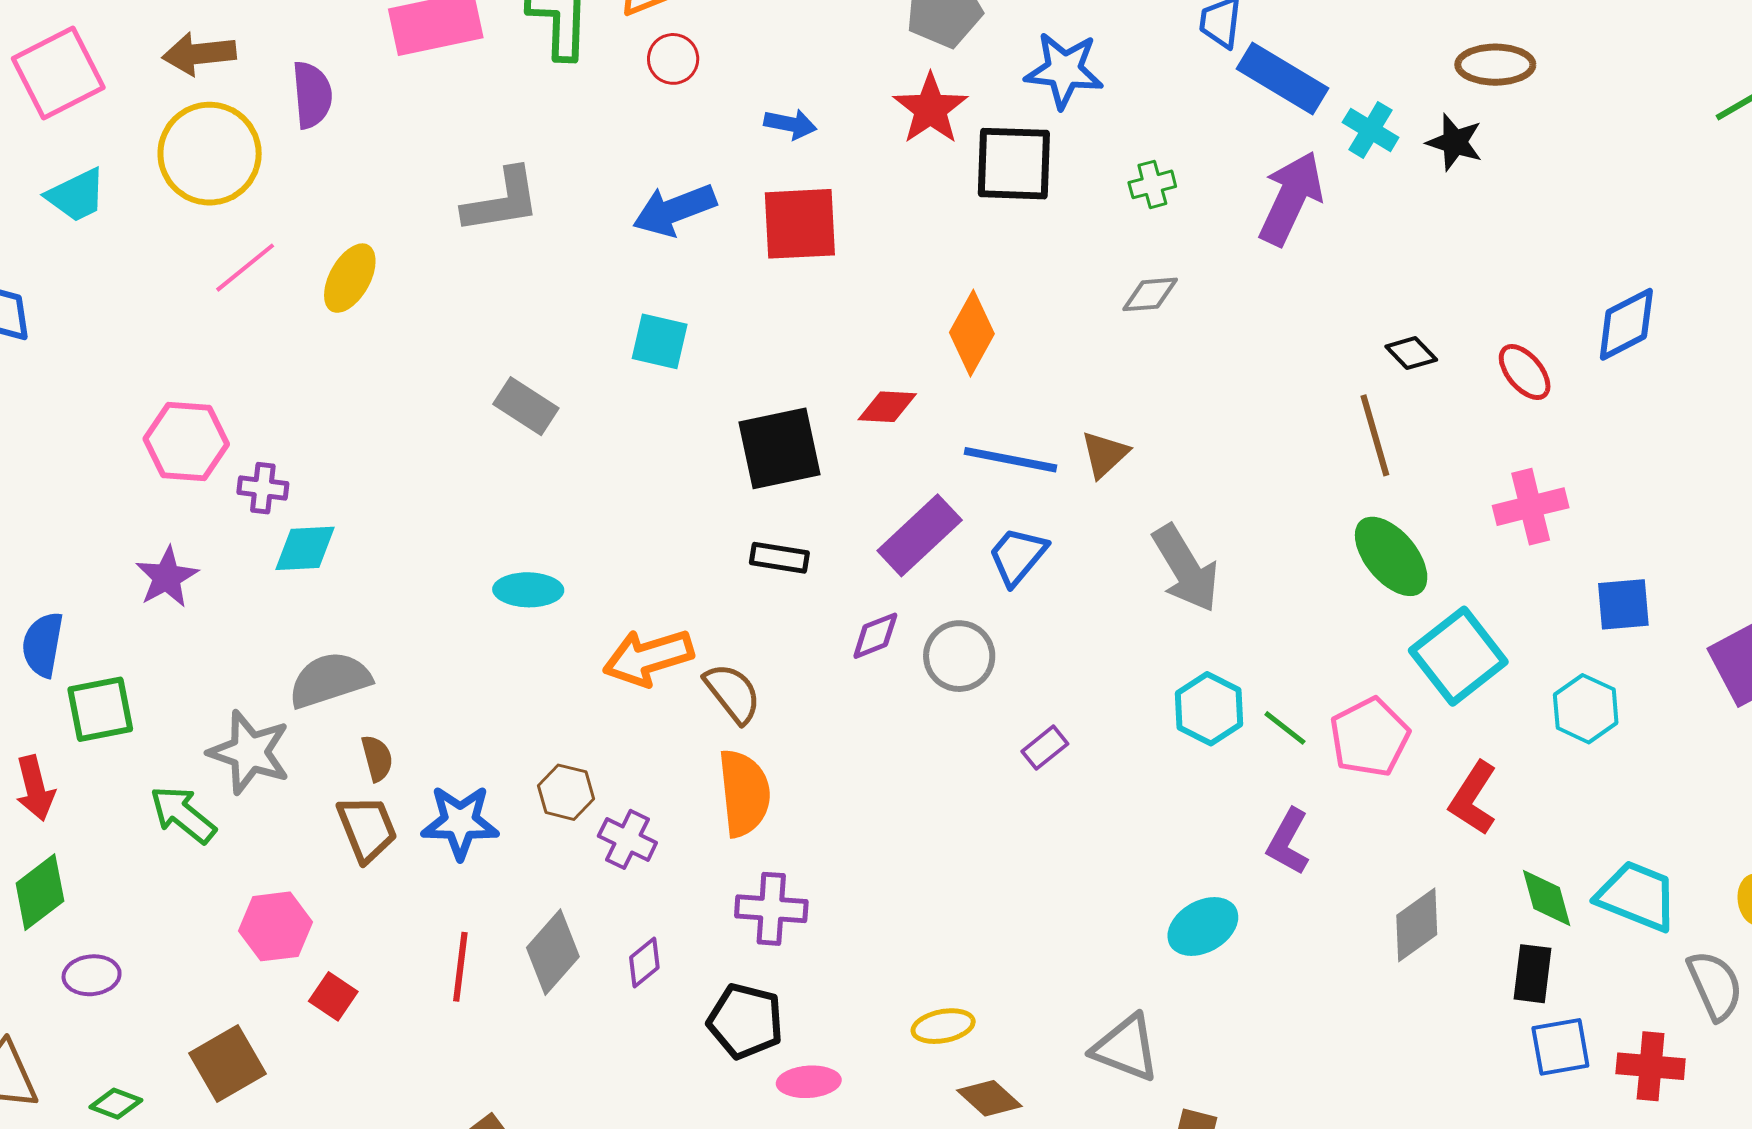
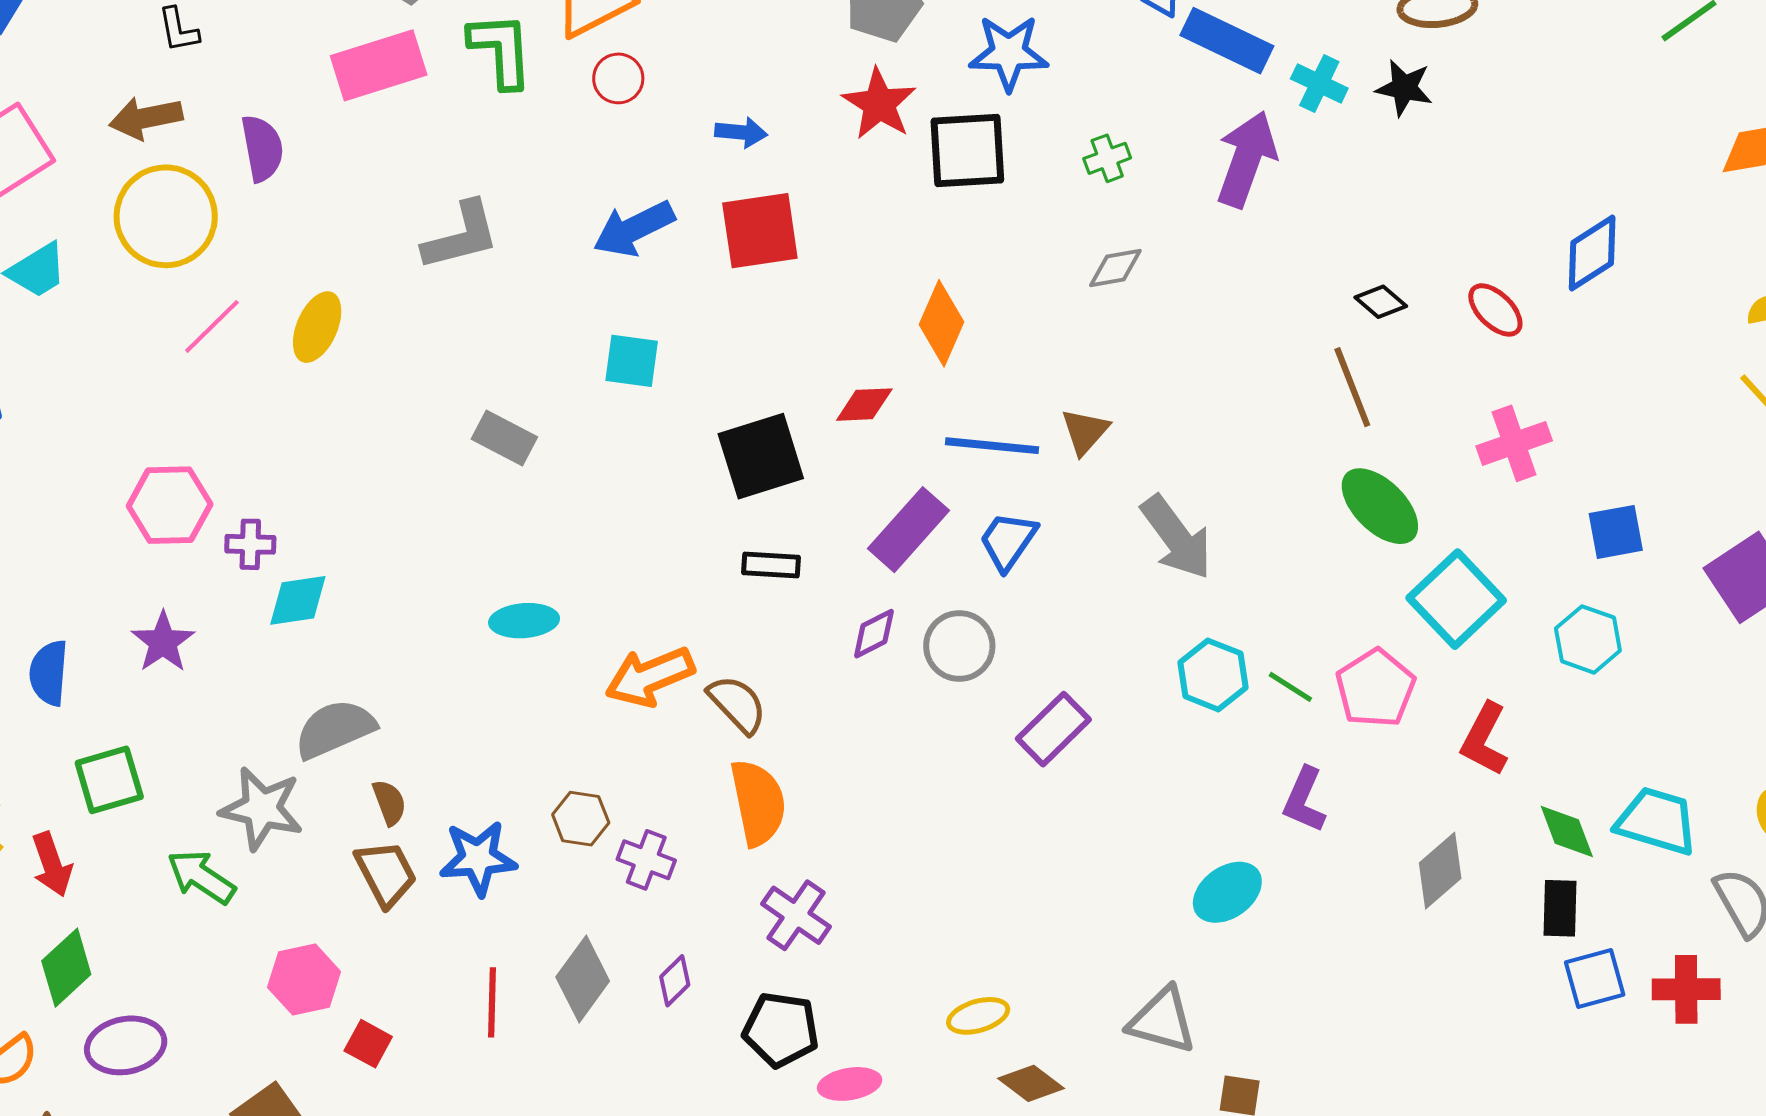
blue semicircle: (43, 645) -> (49, 673), moved
purple rectangle: (1045, 748) -> (1053, 729), size x1.6
purple cross: (771, 909) -> (796, 915), turned 36
purple ellipse: (92, 975) -> (126, 1045), size x1.4

